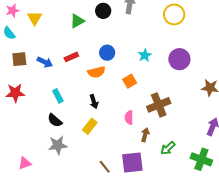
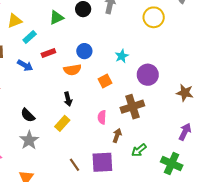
yellow triangle: (35, 18) -> (15, 21), moved, turned 35
purple circle: (179, 59) -> (148, 75), moved
blue arrow: (45, 62) -> (25, 65), moved
cyan rectangle: (58, 96) -> (30, 37), moved, turned 72
gray star: (58, 145) -> (29, 140), turned -30

